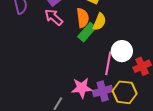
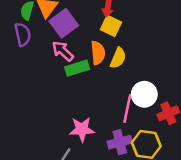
green rectangle: (87, 32) -> (77, 68), moved, turned 30
pink star: (82, 88) -> (82, 129), moved

